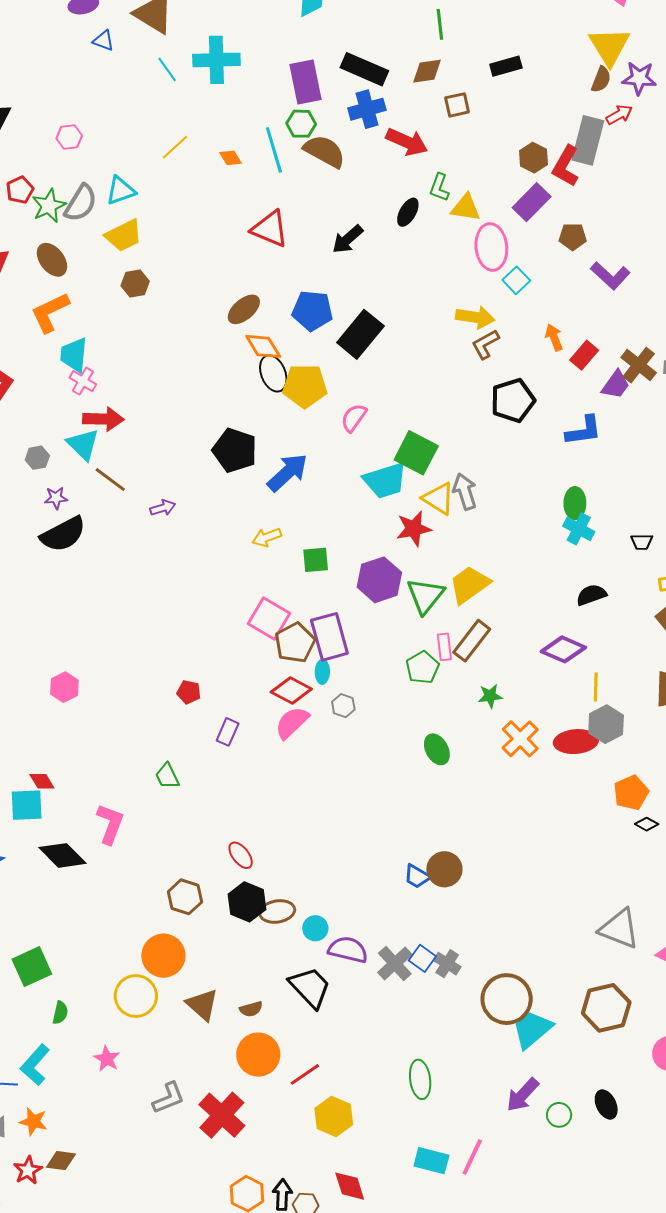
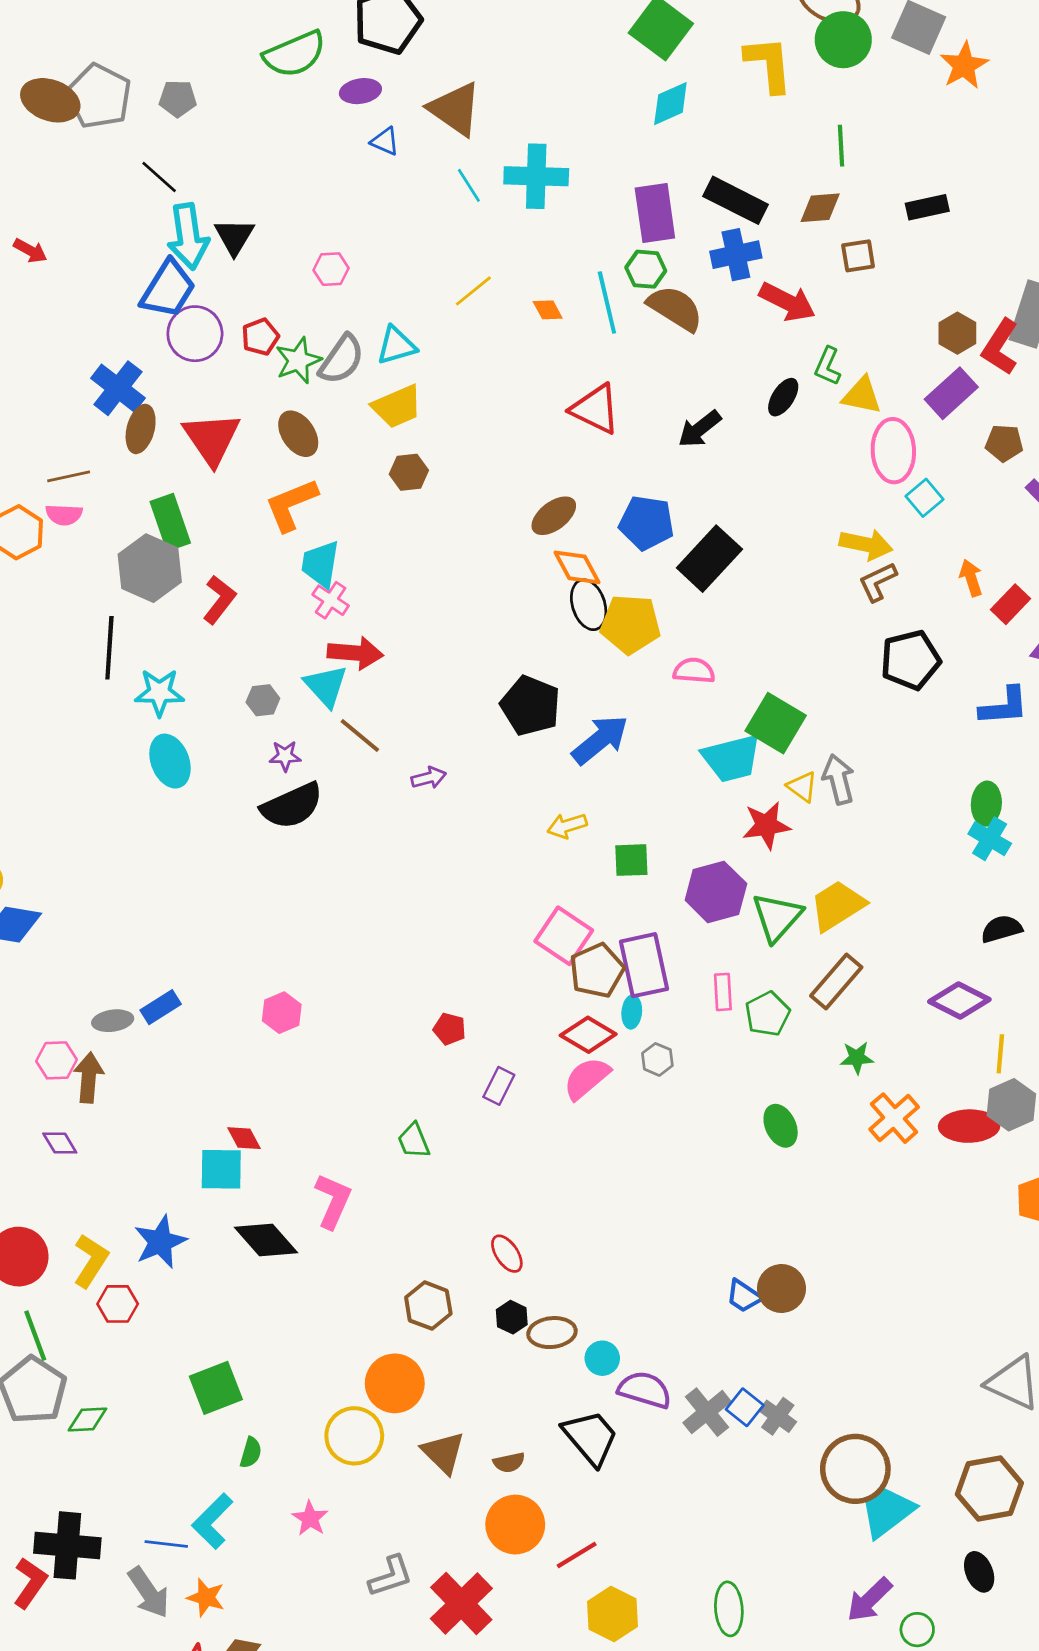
pink semicircle: (354, 418) -> (694, 671), turned 56
yellow triangle: (438, 499) -> (802, 787), size x0.7
pink rectangle: (444, 647) -> (723, 992), moved
black hexagon: (247, 902) -> (512, 1317), size x0.6
green ellipse: (420, 1079) -> (729, 1609), moved
black ellipse: (606, 1104) -> (979, 1572), moved

